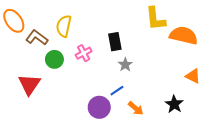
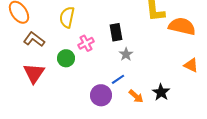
brown L-shape: (37, 37) -> (34, 39), moved
green circle: (54, 59) -> (66, 58), moved
black star: (174, 104) -> (161, 92), moved

